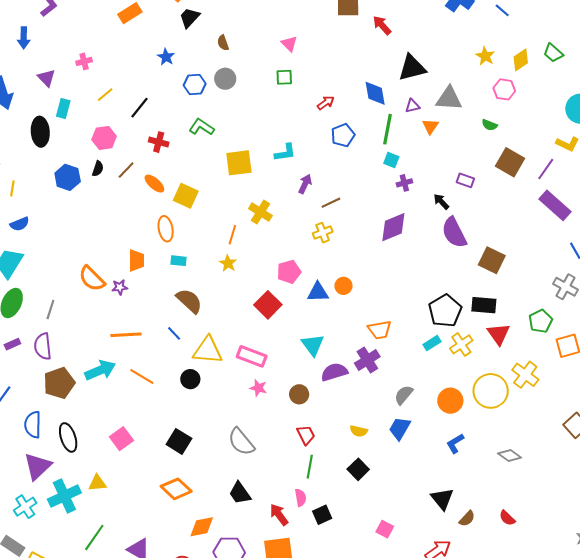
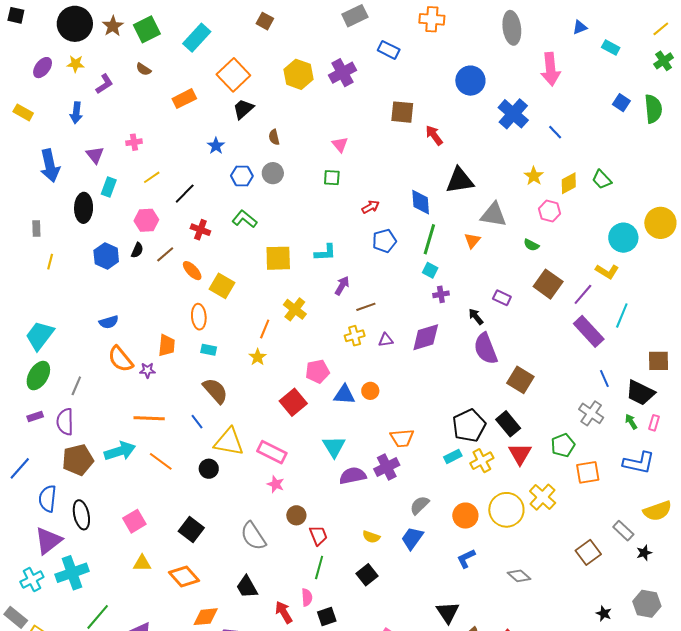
purple triangle: (412, 106) -> (386, 340), moved
blue semicircle: (20, 224) -> (109, 322), moved
black rectangle: (484, 305) -> (508, 424), turned 40
brown circle: (299, 394) -> (296, 515), moved
yellow triangle: (97, 483) -> (142, 563), moved

